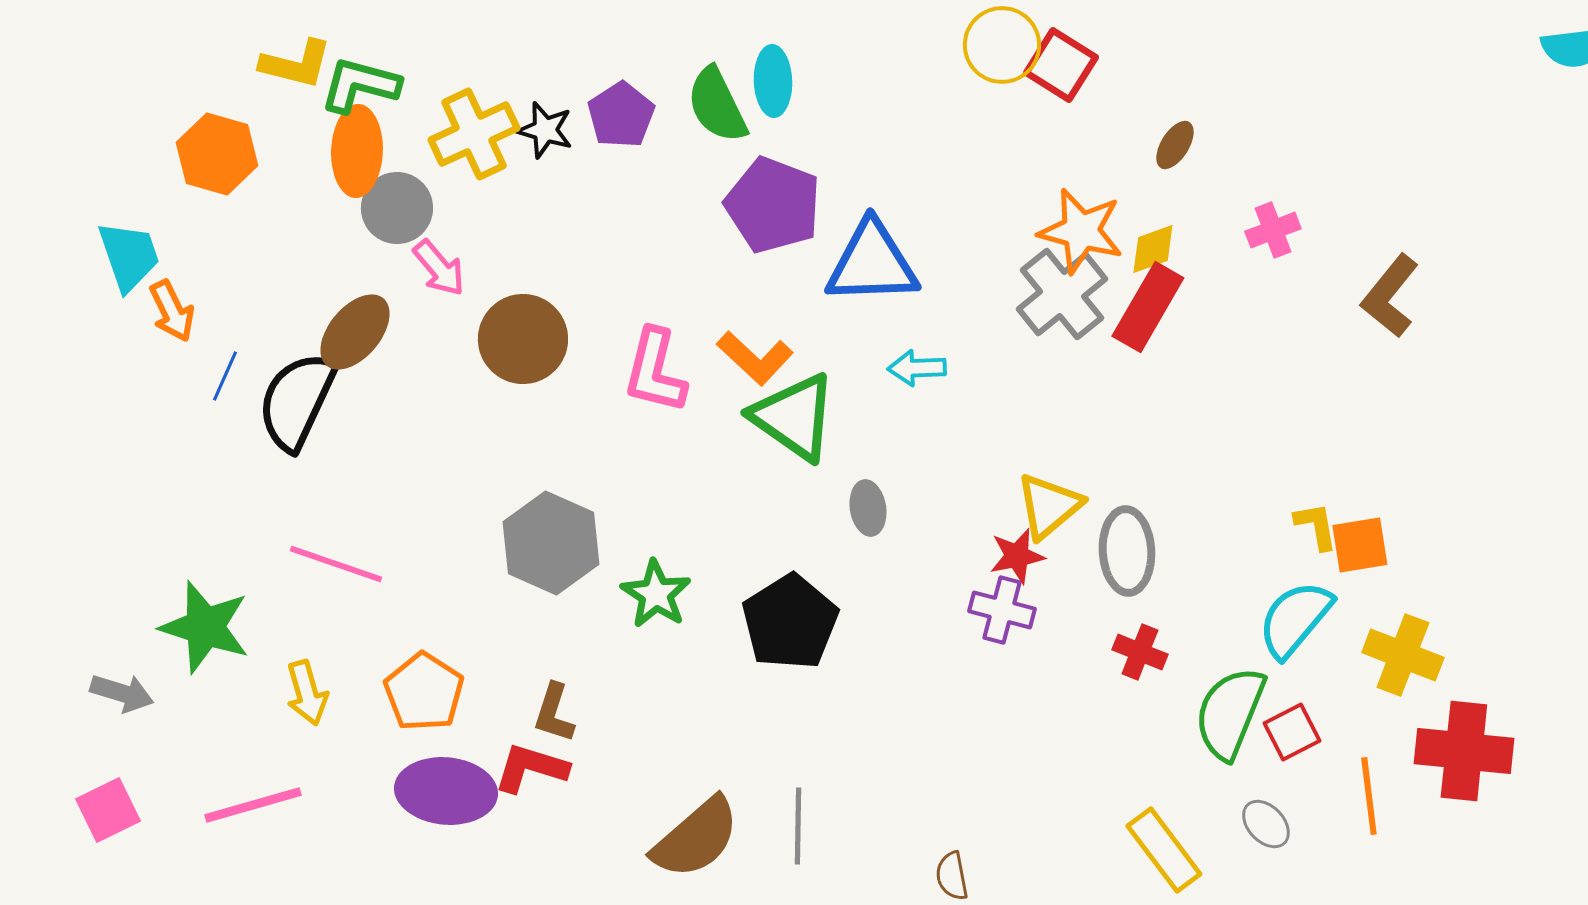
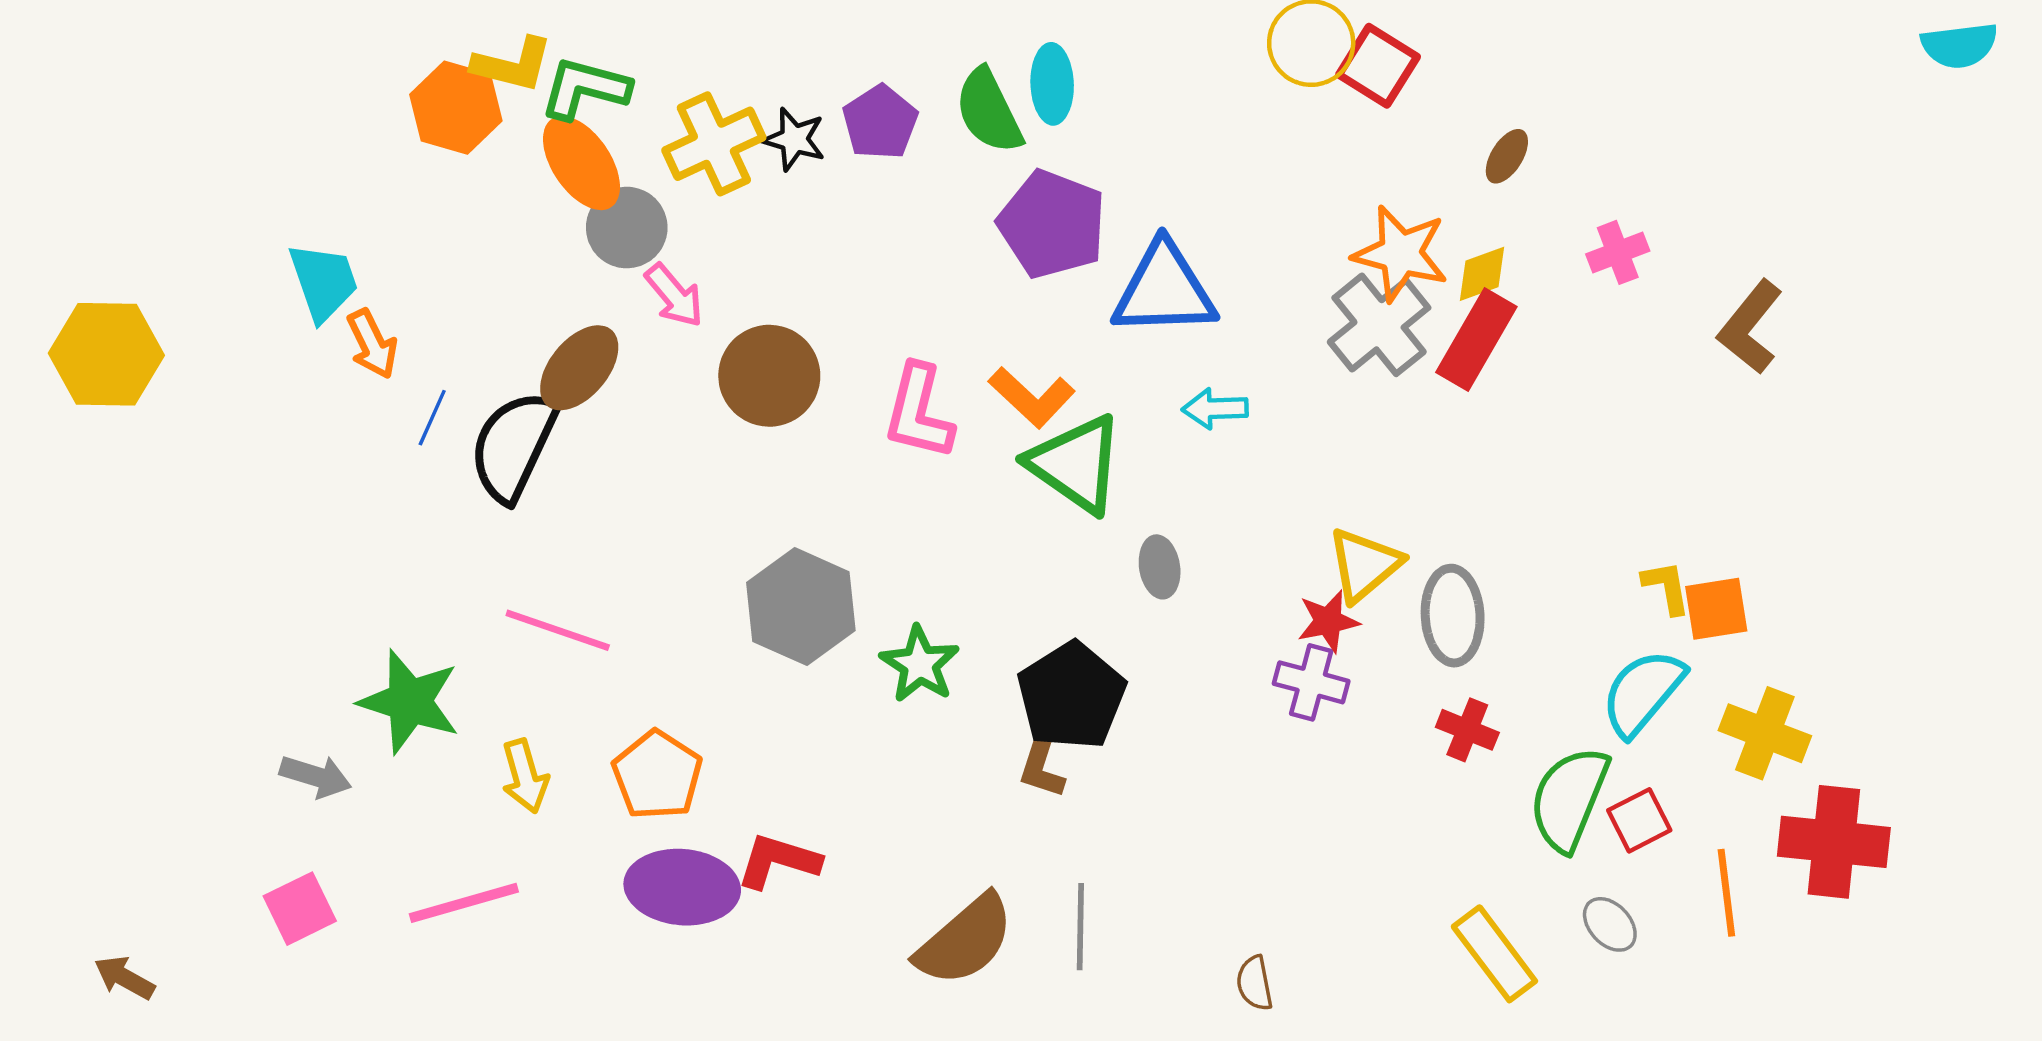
orange ellipse: (357, 151) -> (581, 163), turned -36
orange hexagon: (217, 154) -> (456, 108), moved
brown L-shape: (554, 713) -> (1042, 765), moved

